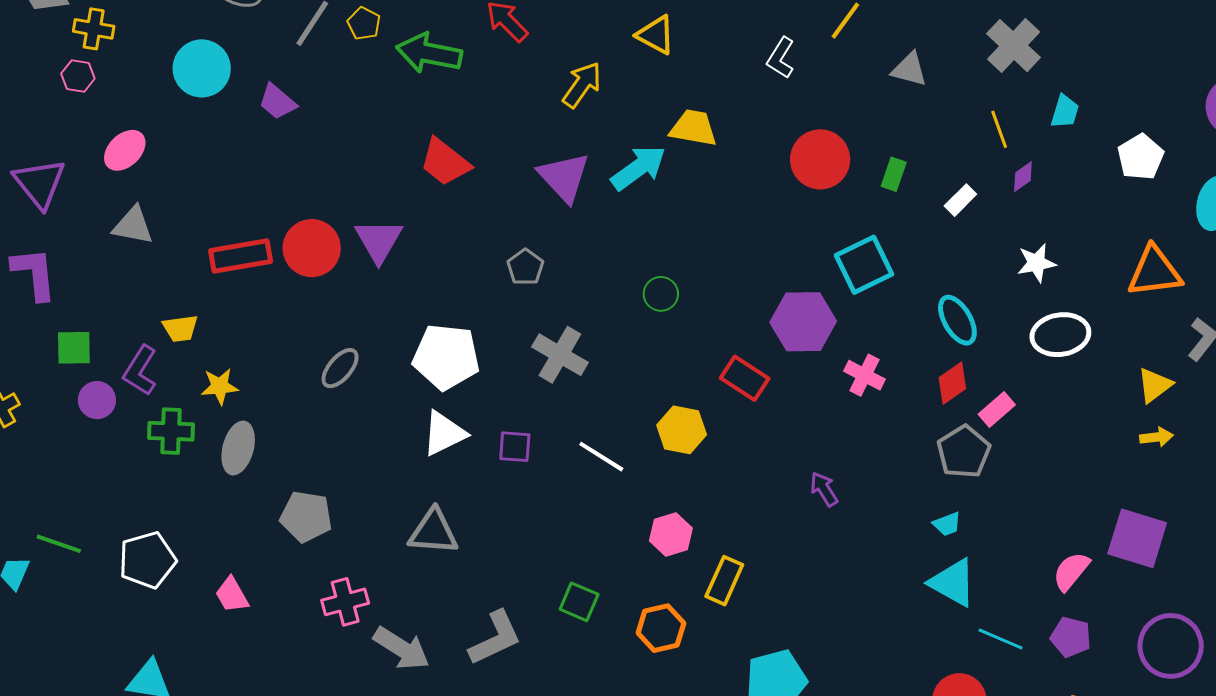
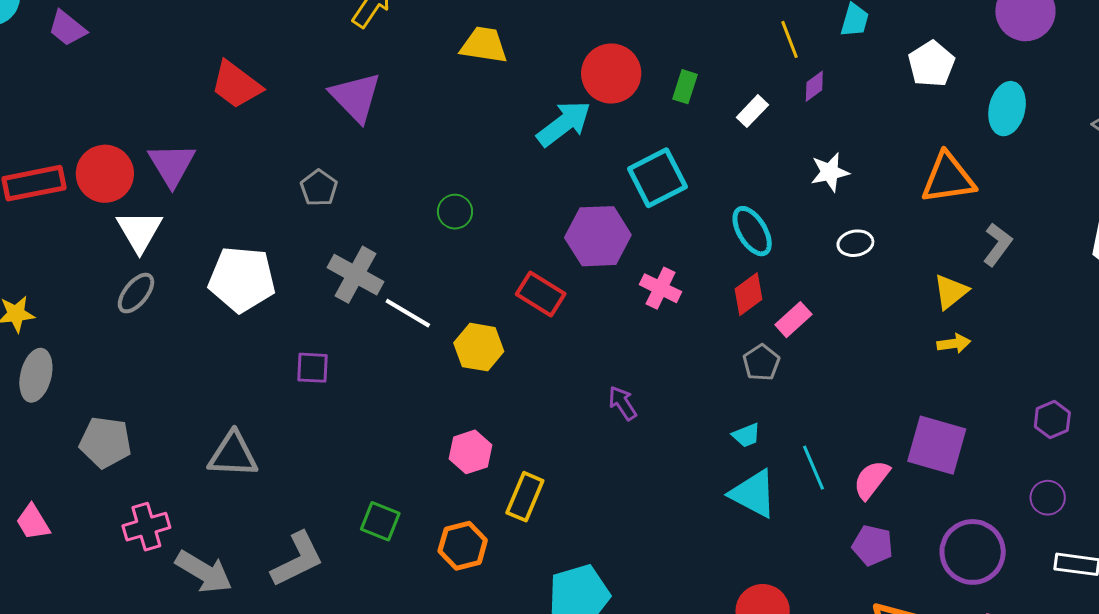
cyan arrow: (638, 168) -> (564, 124), moved
white ellipse: (1060, 335) -> (855, 243), size x0.6
white triangle: (444, 433) -> (139, 231), moved, turned -33
gray pentagon: (964, 452) -> (761, 363), size x0.7
white line: (601, 457) -> (408, 313), moved
cyan line: (1001, 639) -> (814, 468), moved, turned 45

